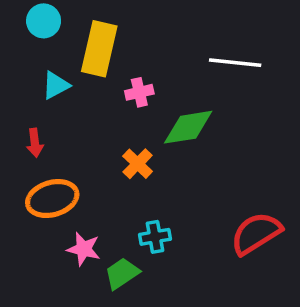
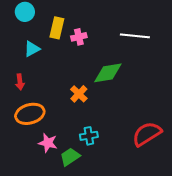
yellow rectangle: (99, 49) -> (57, 28), size x0.7
pink cross: (139, 92) -> (79, 37), moved

